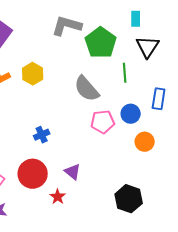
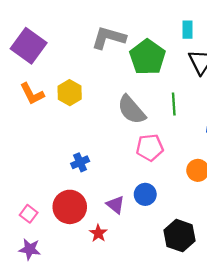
green line: (125, 73) -> (174, 104), moved
blue circle: (131, 114) -> (145, 194), moved

